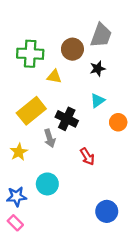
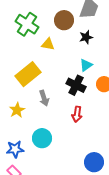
green cross: (30, 54) -> (27, 24), turned 30
black cross: (67, 119) -> (76, 85), moved
red arrow: (87, 157) -> (77, 114), turned 42

